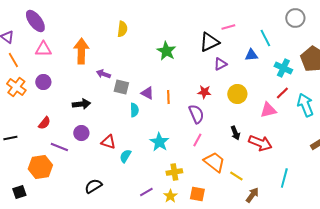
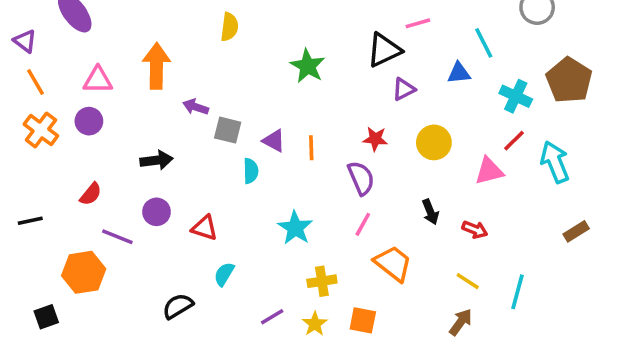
pink triangle: (43, 49) -> (98, 80), moved
red arrow: (260, 143) -> (475, 230), size x0.6
cyan semicircle: (125, 156) -> (224, 274), moved
yellow line: (236, 176) -> (468, 281), moved

